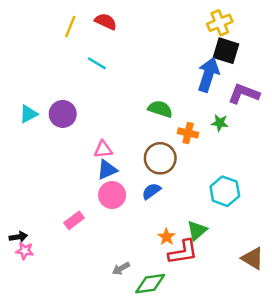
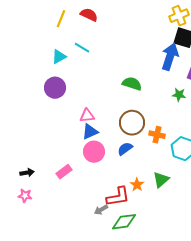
cyan triangle: (28, 114) -> (59, 57), moved
orange cross: (188, 133) -> (157, 135), moved
black arrow: (18, 237) -> (27, 173), moved
red L-shape: (183, 252) -> (118, 197), moved

